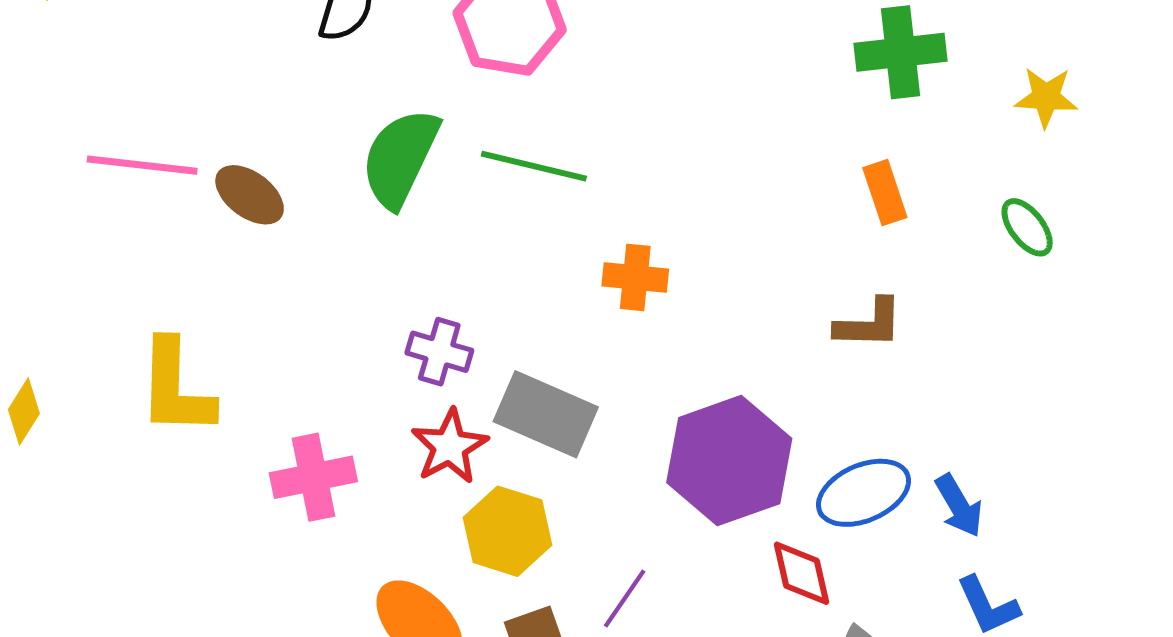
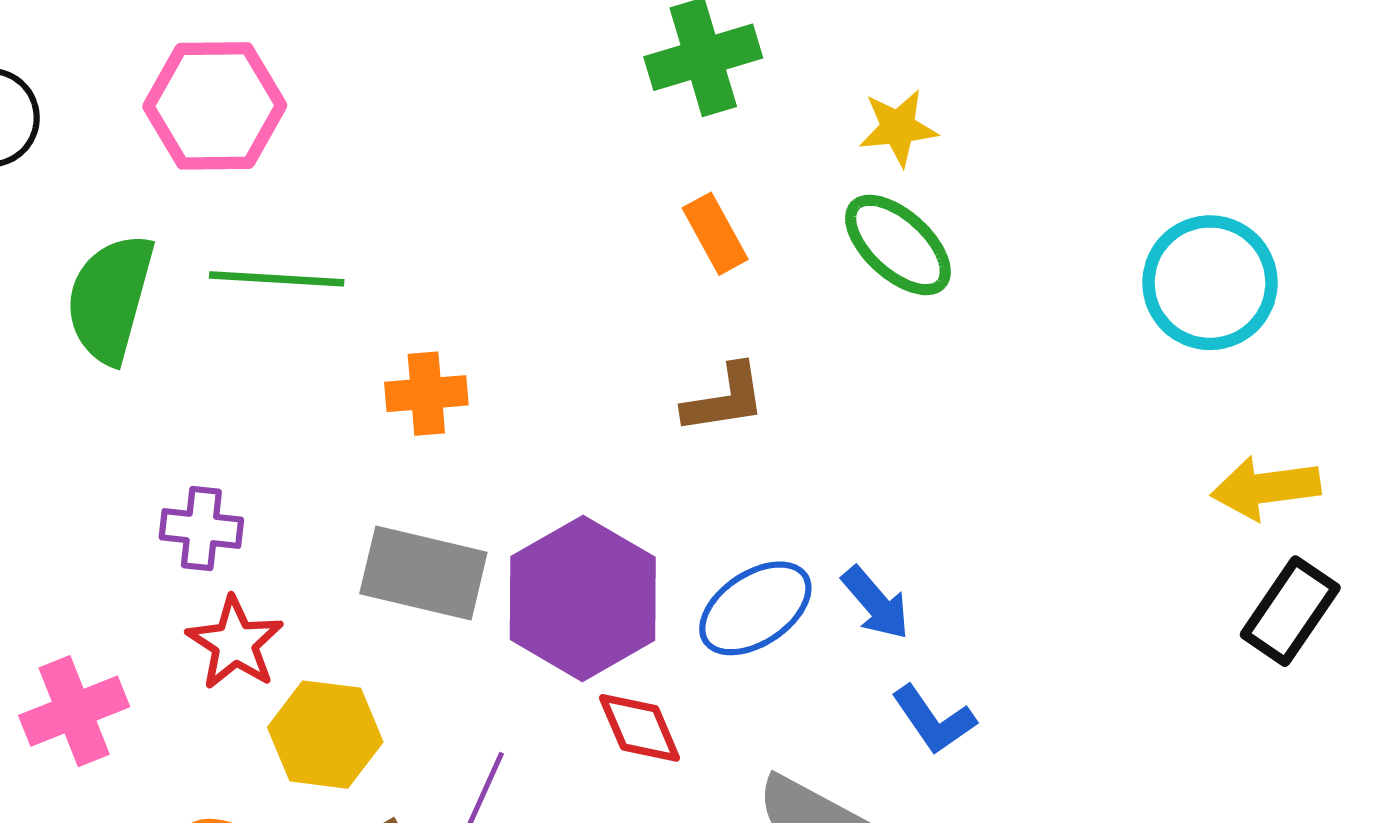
yellow star: (1046, 97) -> (898, 128), moved
green ellipse: (1027, 227) -> (898, 245), size x1.5
gray rectangle: (546, 414) -> (423, 573), moved
red diamond: (802, 573) -> (640, 728), moved

